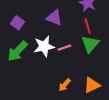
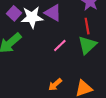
white star: (44, 46) -> (32, 17), moved
pink line: (64, 48) -> (60, 45), turned -32

